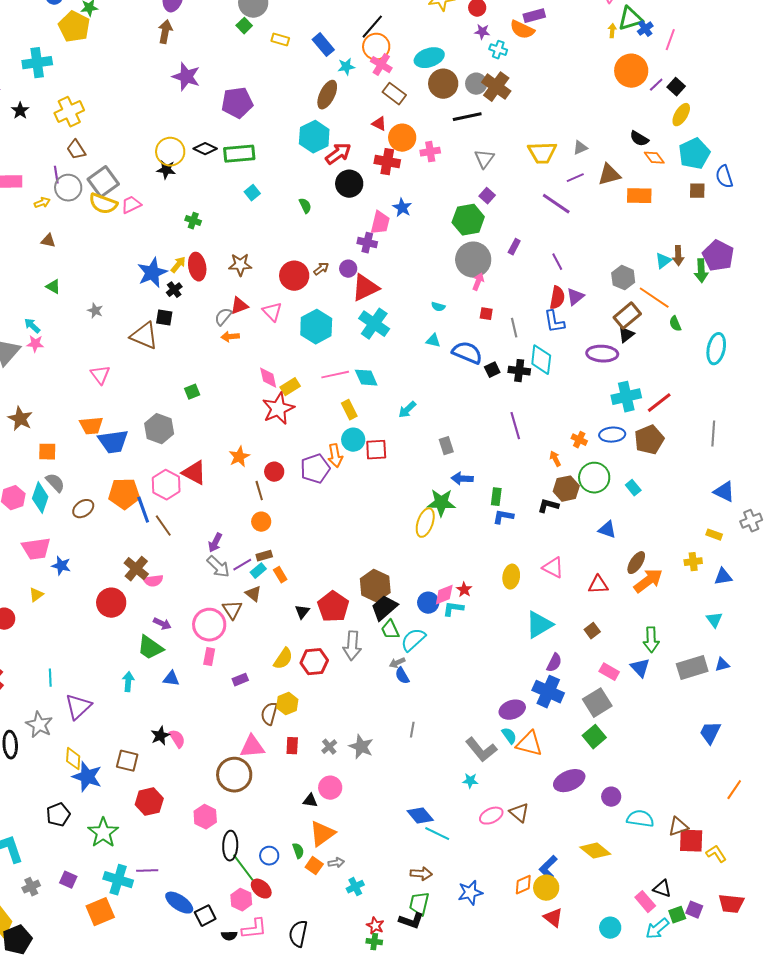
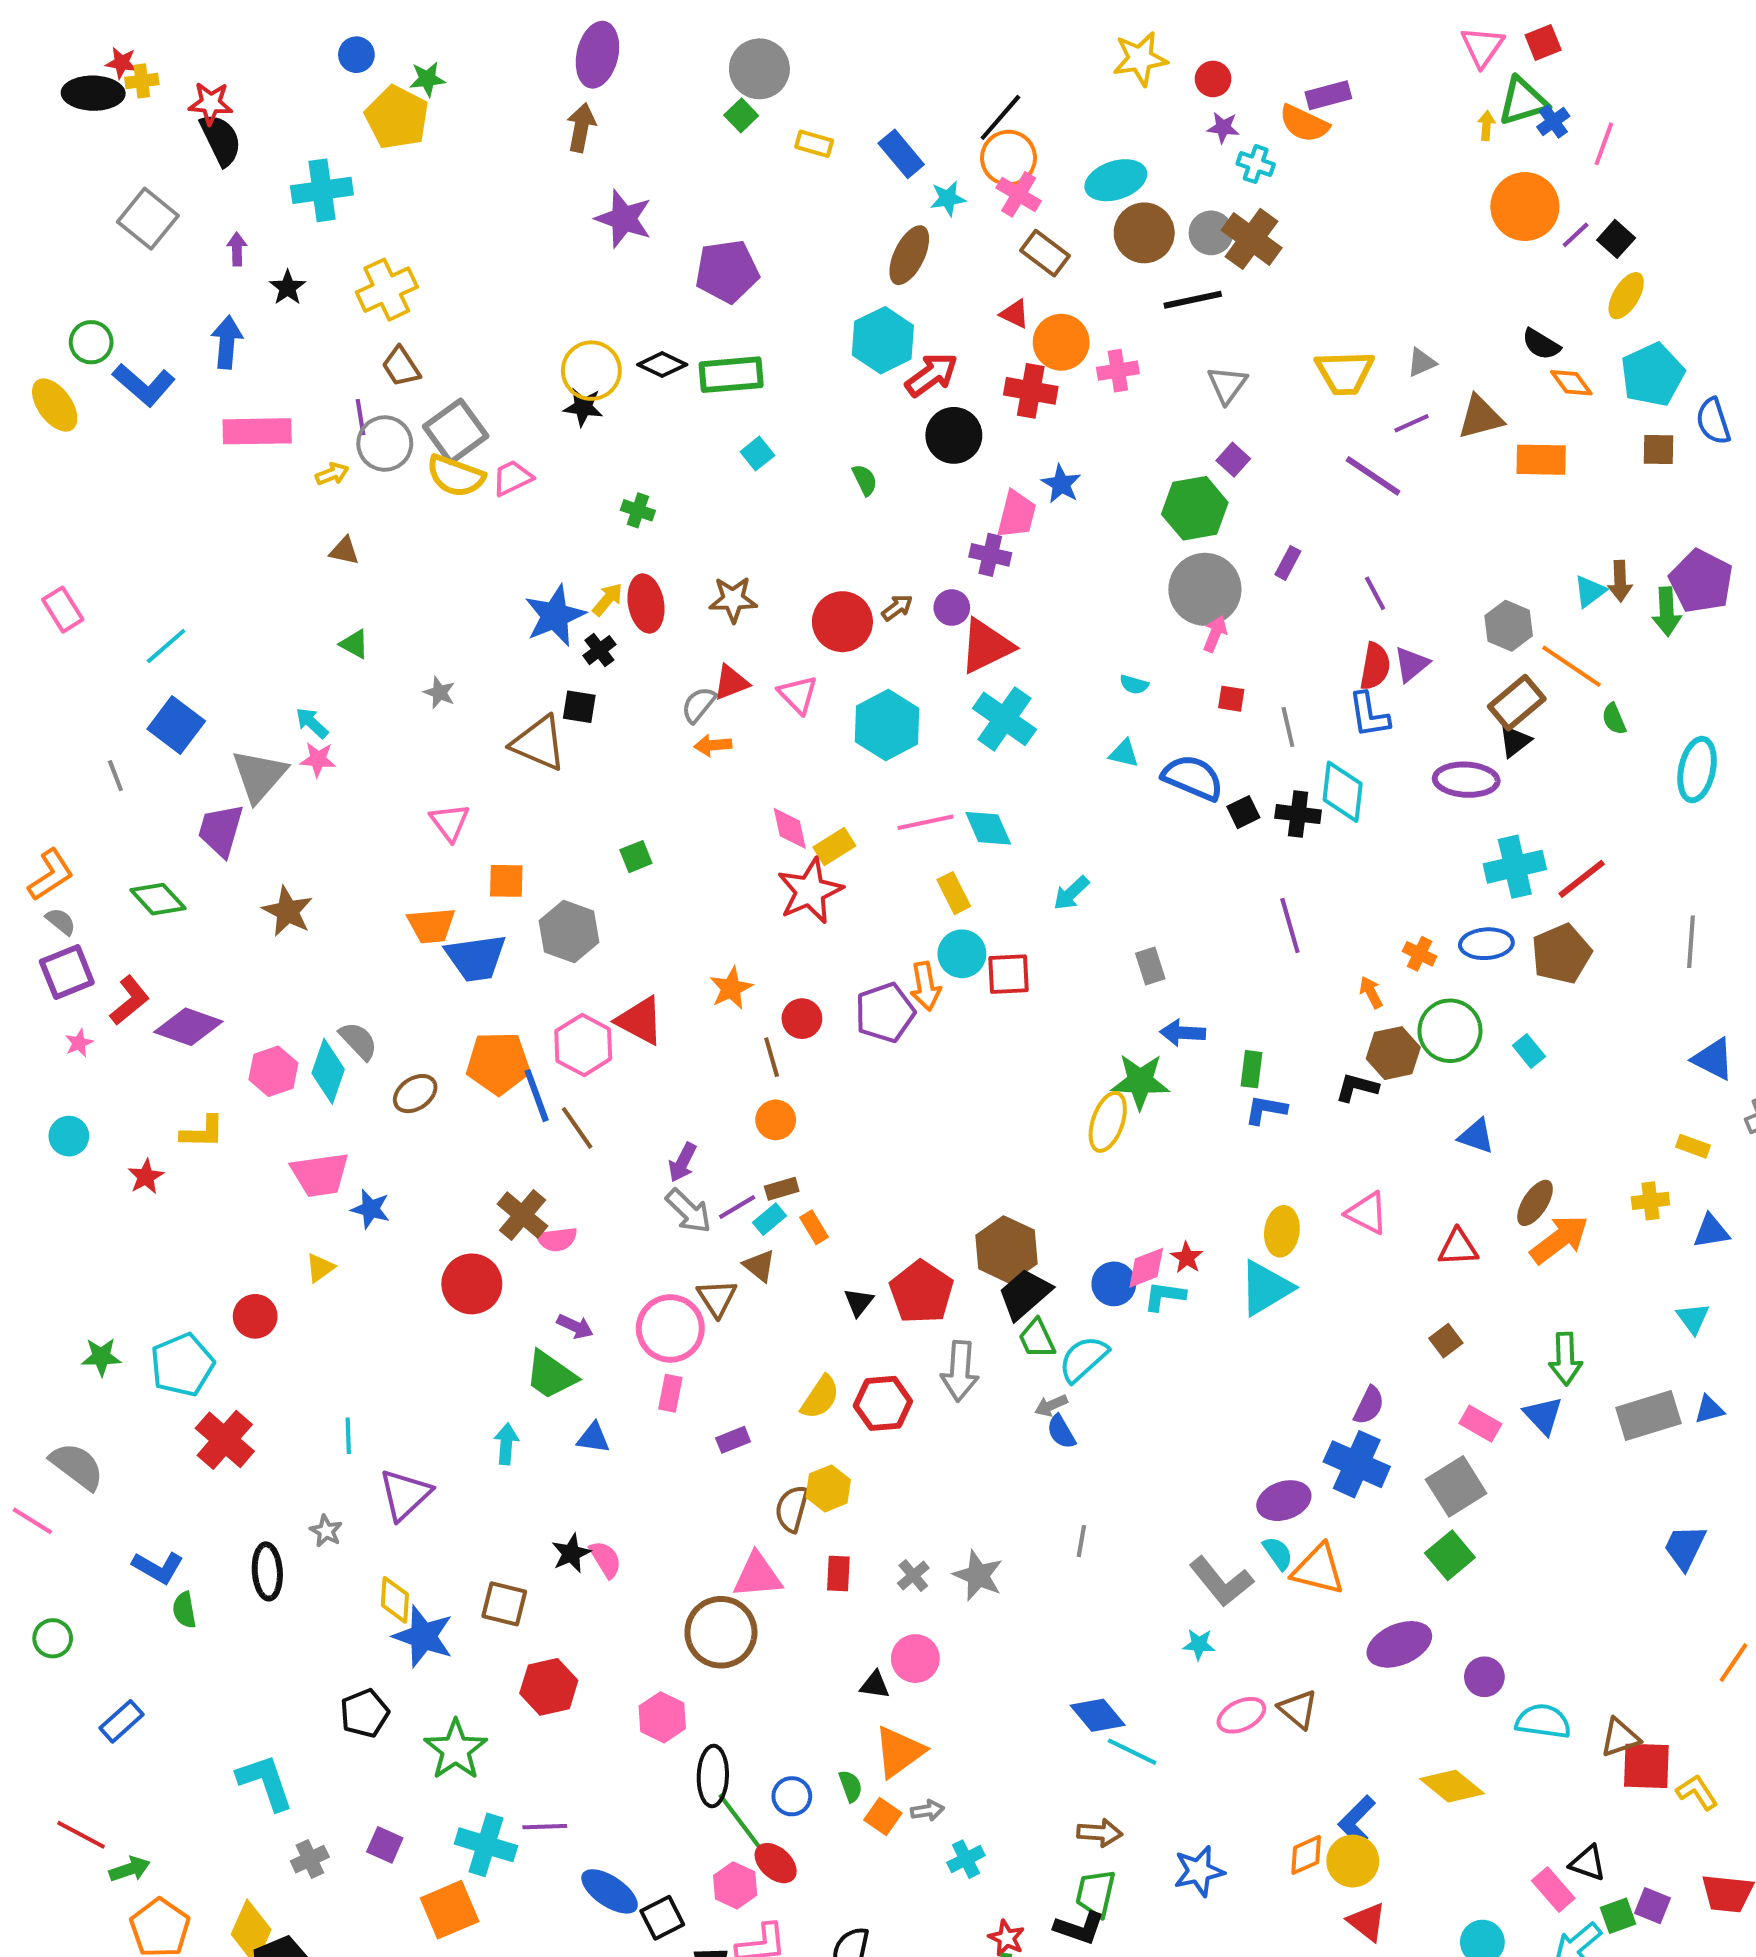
orange square: (47, 452) -> (506, 881), moved
cyan triangle: (539, 625) -> (1266, 1288), moved
gray star: (39, 725) -> (326, 1531), size x0.6

